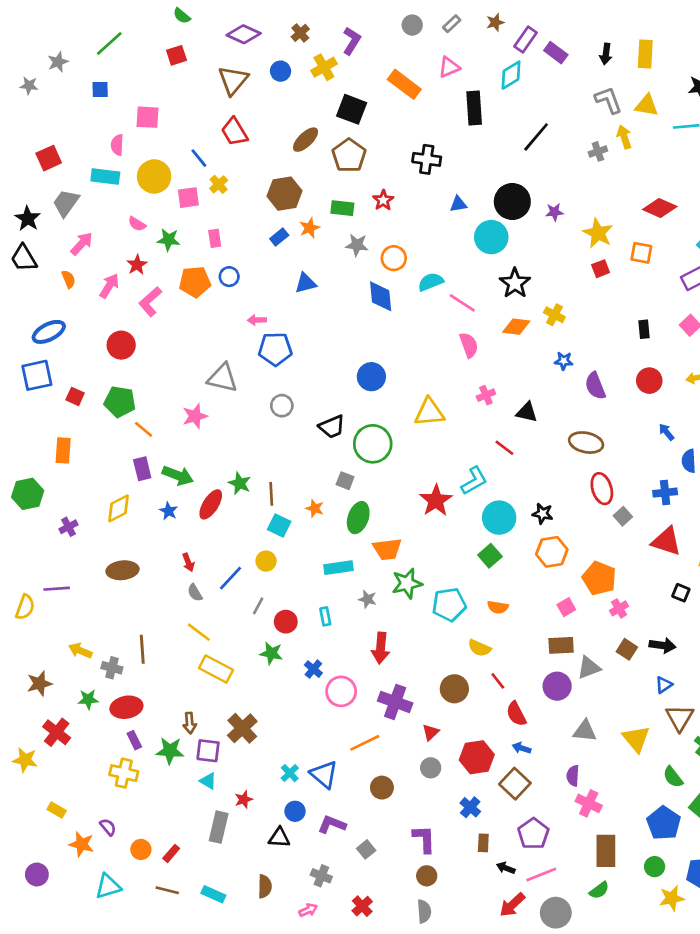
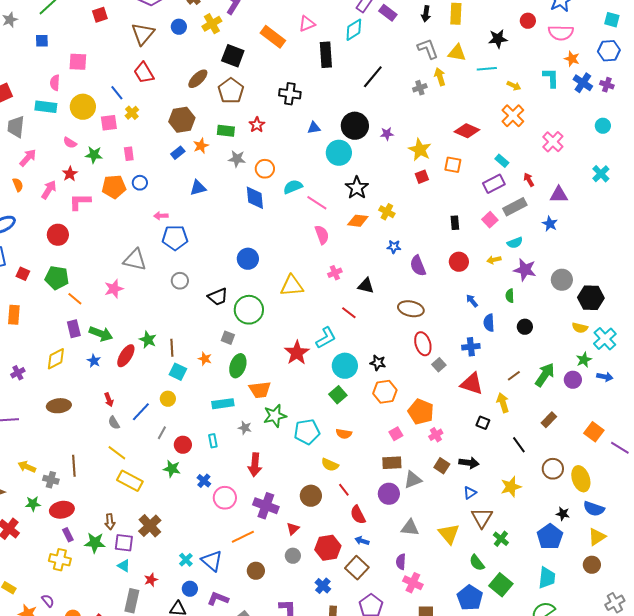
gray trapezoid: (66, 203) -> (16, 127), turned -30
pink L-shape: (150, 302) -> (80, 202), turned 40

